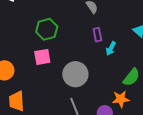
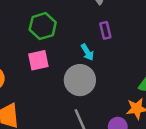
cyan arrow: (111, 48) -> (87, 52), moved, turned -56

